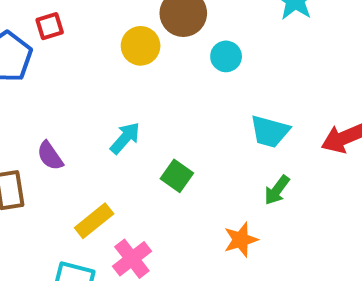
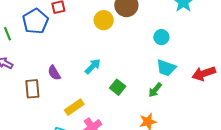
cyan circle: (226, 56) -> (161, 37), moved
green arrow: (277, 190) -> (155, 90), moved

